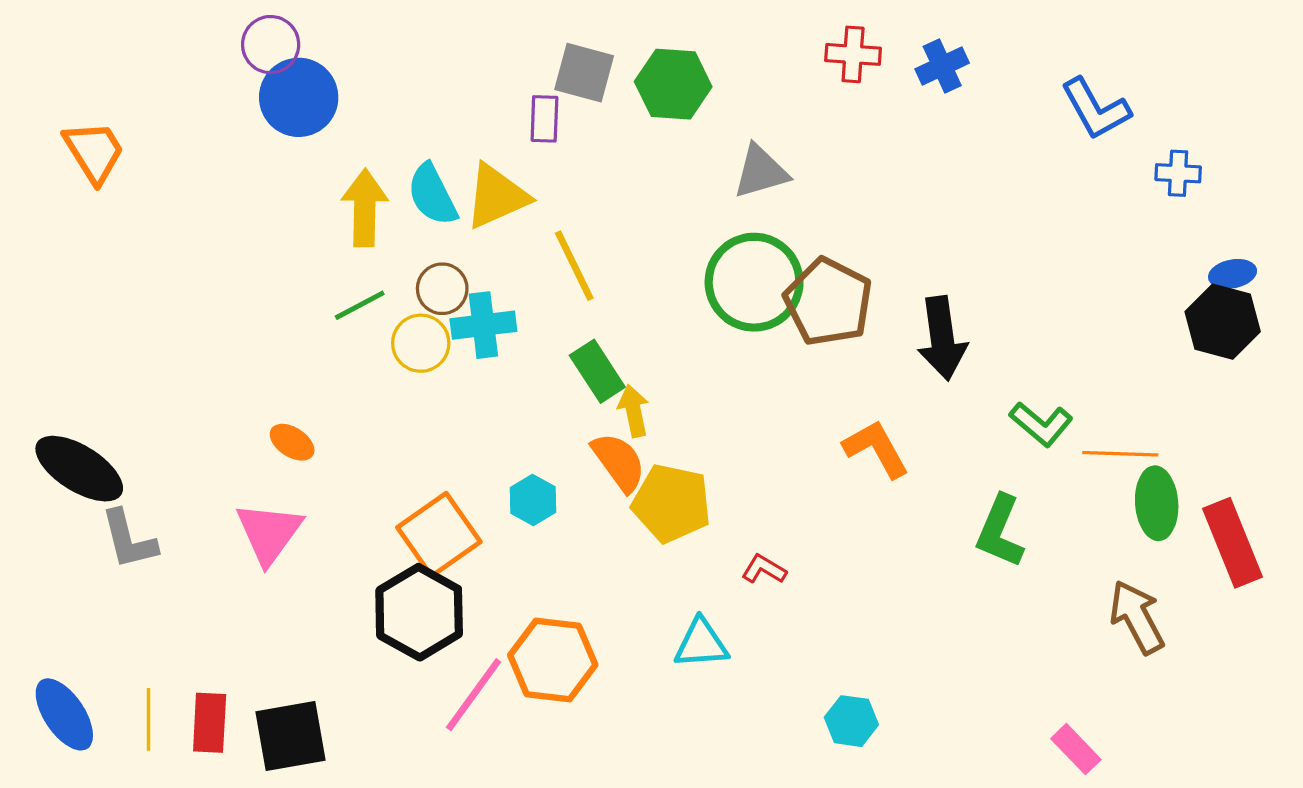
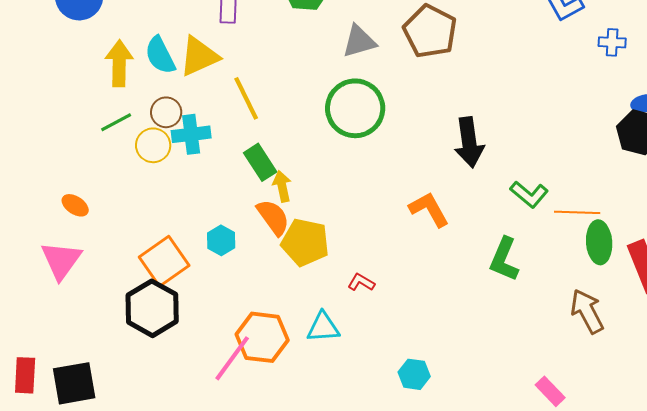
brown pentagon: (828, 302) -> (430, 31), moved
orange hexagon: (553, 660) -> (262, 337), moved
pink line: (474, 695) -> (232, 358), moved

